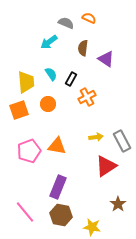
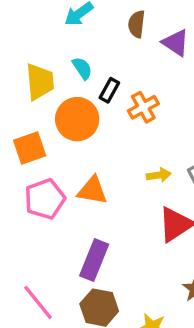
black rectangle: (71, 79) -> (109, 90), moved
orange circle: (48, 104) -> (77, 119), size x1.6
orange square: (19, 110) -> (30, 148), moved

